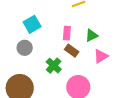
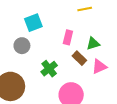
brown rectangle: (72, 51) -> (79, 58), moved

